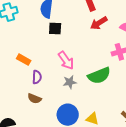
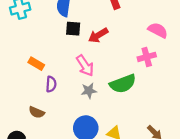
red arrow: (99, 23) -> (98, 35), moved
brown semicircle: (34, 99) -> (37, 112), moved

